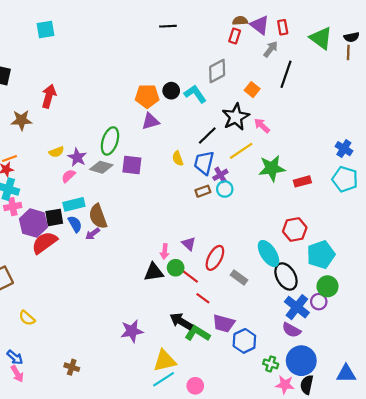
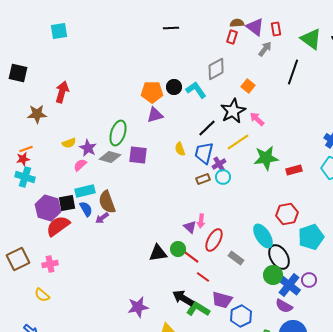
black line: (286, 74) -> (293, 72), moved
pink cross: (13, 207) -> (50, 264), moved
pink arrow: (165, 251) -> (201, 221), moved
green circle: (328, 286) -> (273, 275), moved

